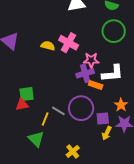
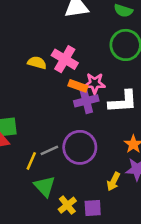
orange rectangle: (96, 85) -> (78, 86), moved
gray line: (58, 111) -> (49, 150), turned -56
purple square: (103, 118) -> (93, 208), moved
green triangle: (36, 139) -> (45, 186), moved

